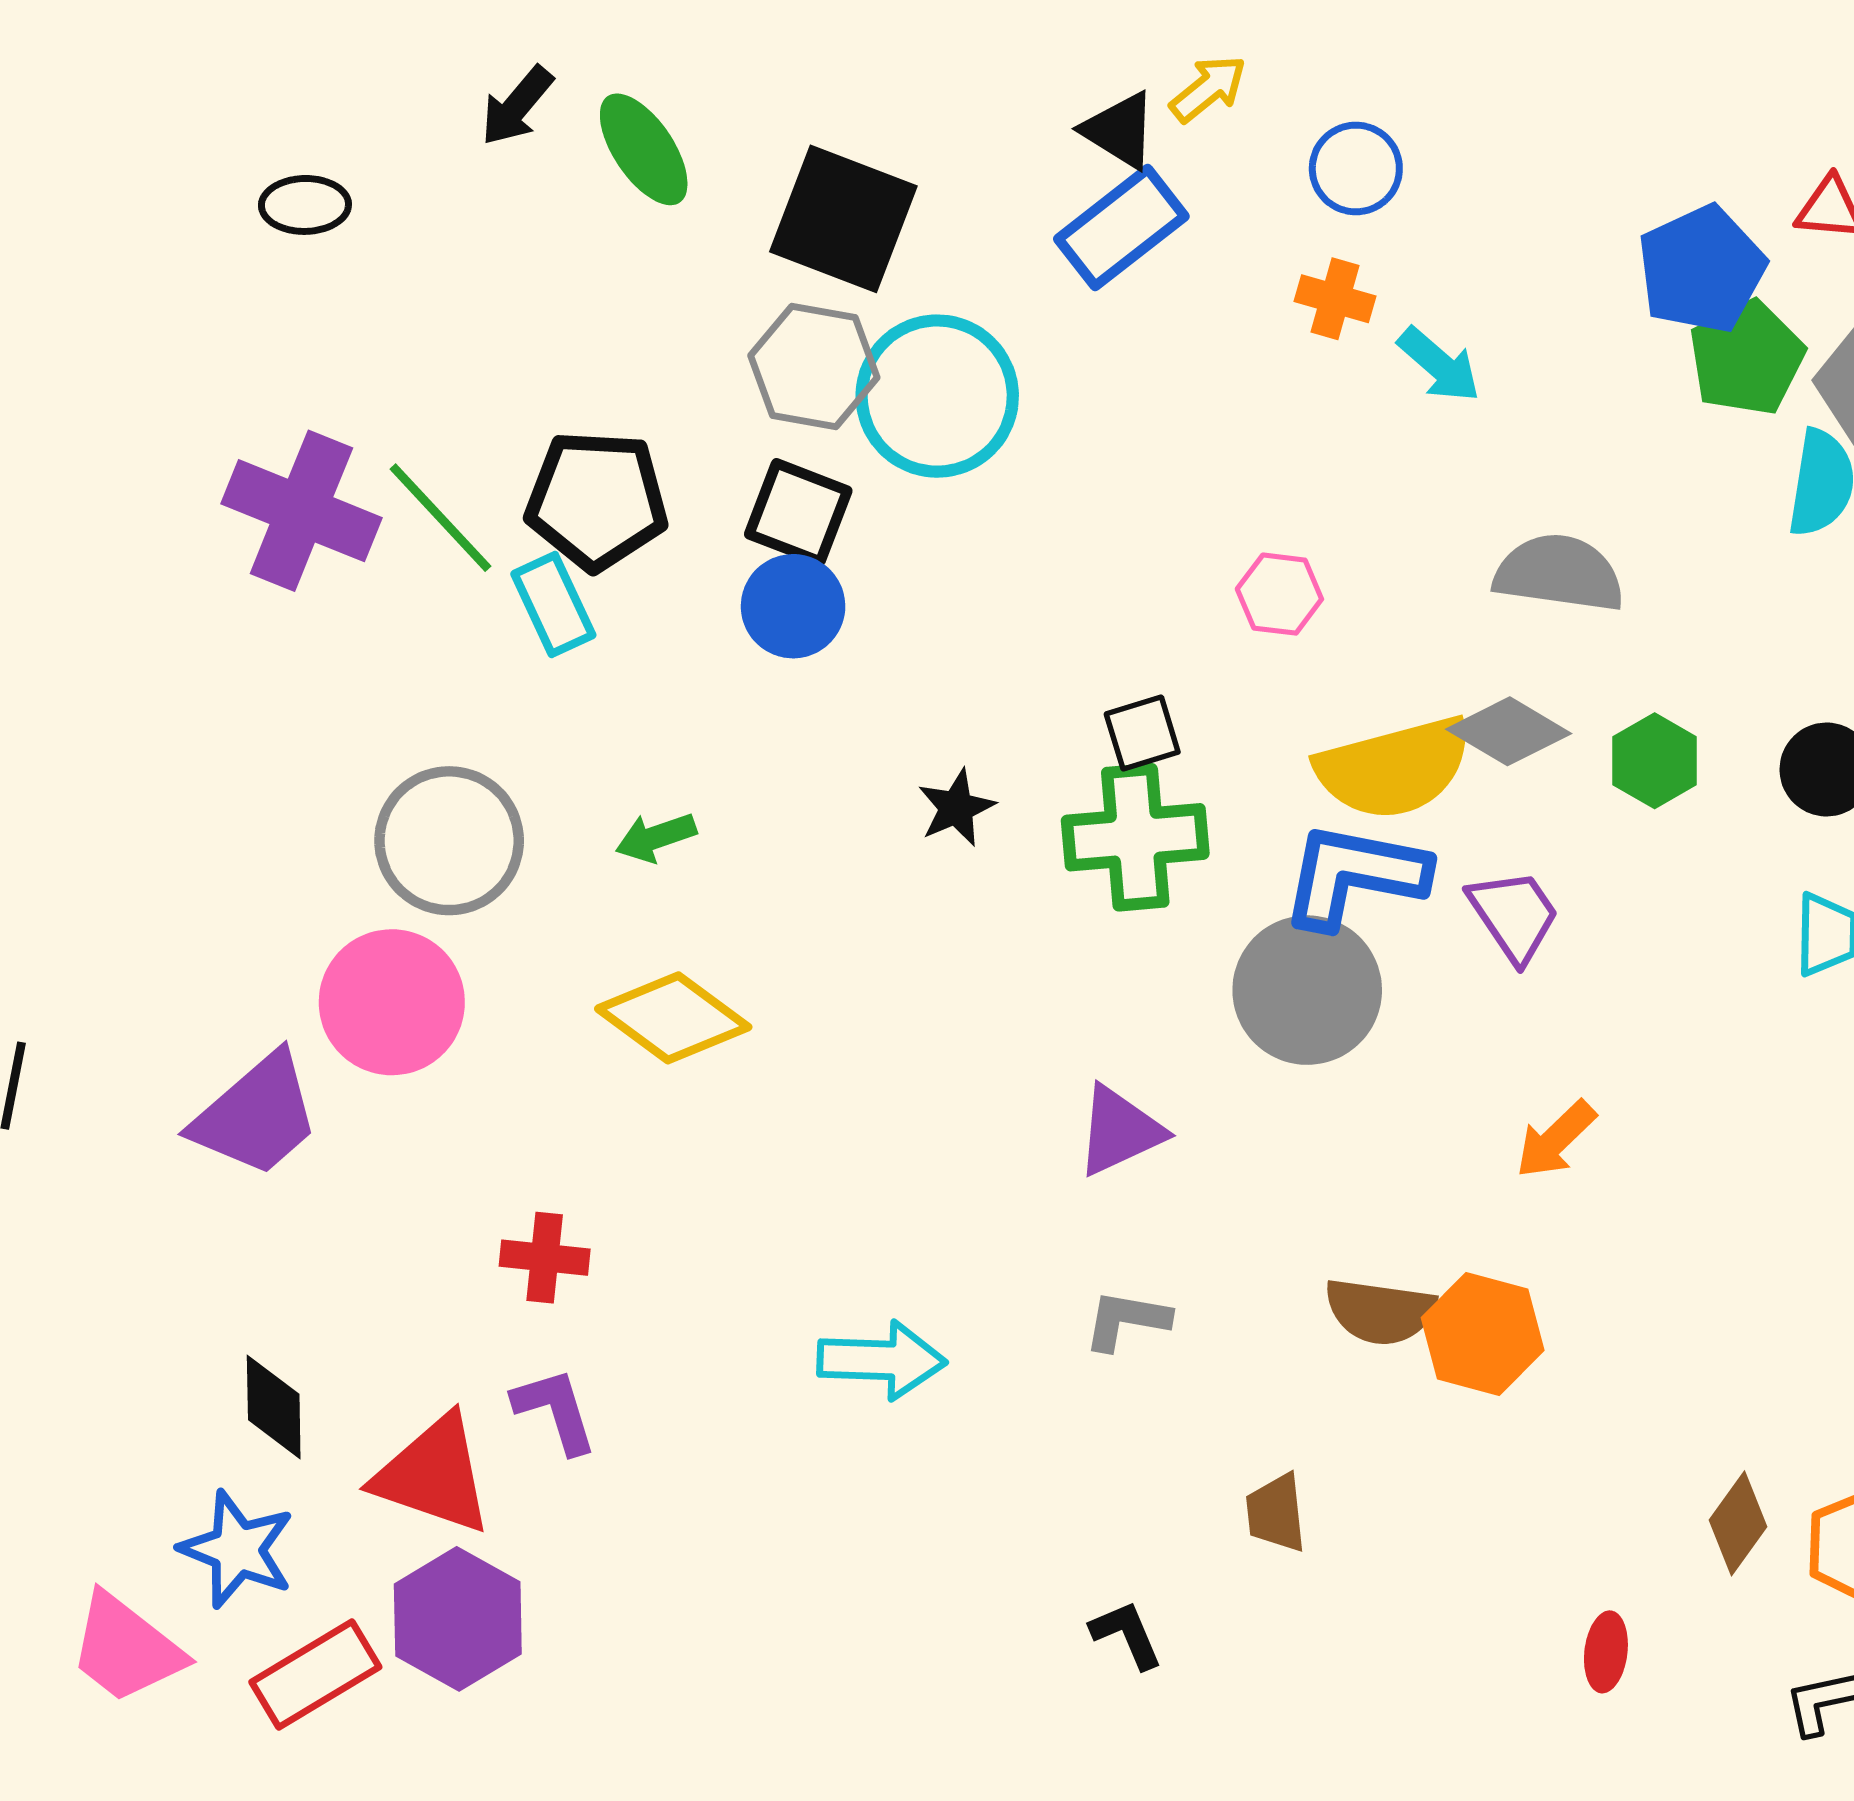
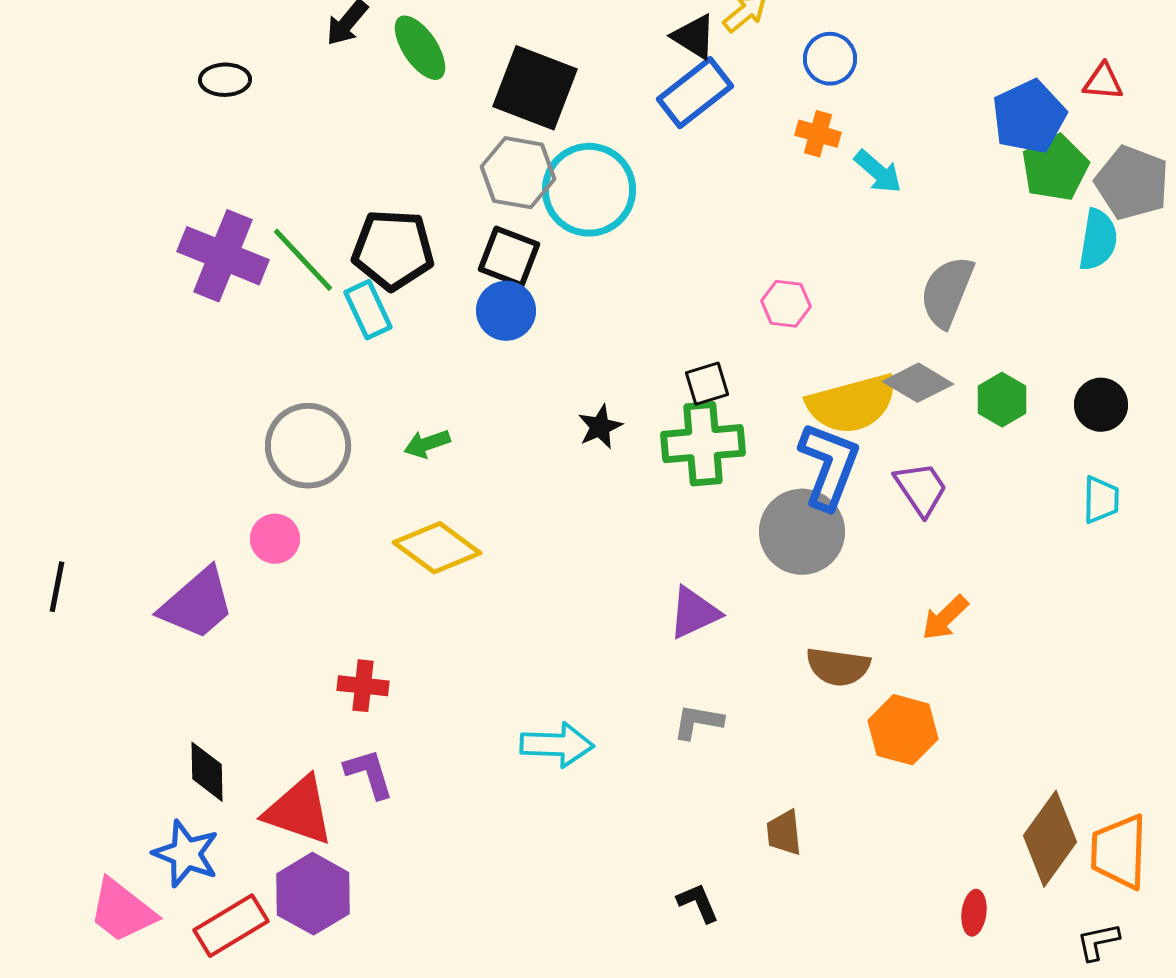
gray semicircle: (1559, 573) -> (947, 292), turned -76
blue L-shape: (1354, 875) -> (829, 466), turned 100
pink circle: (392, 1002) -> (275, 539), size x0.6
brown semicircle: (1380, 1311) -> (838, 667), moved
brown diamond: (1738, 1523) -> (1050, 839), size x1.6

